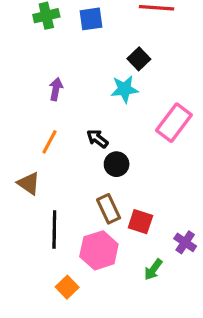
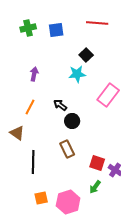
red square: (140, 222) -> (97, 163), moved
pink hexagon: (99, 250) -> (68, 202), moved
orange square: (67, 287) -> (41, 198), turned 32

